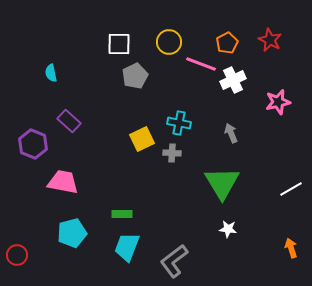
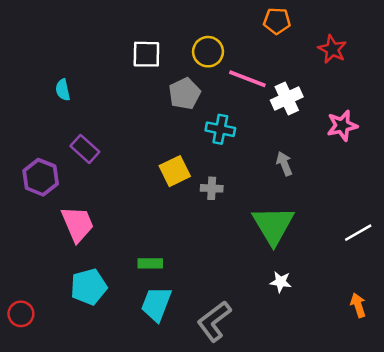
orange pentagon: (227, 43) -> (277, 21), moved, turned 30
gray pentagon: (135, 76) -> (185, 94), moved
cyan cross: (179, 123) -> (220, 129), moved
pink trapezoid: (63, 182) -> (78, 224), turned 56

